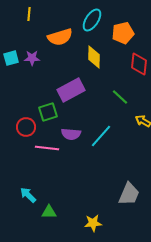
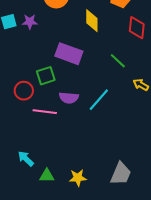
purple rectangle: (71, 90) -> (69, 54), turned 48
gray trapezoid: (129, 194) -> (121, 174), moved
yellow star: (93, 223) -> (78, 178), moved

